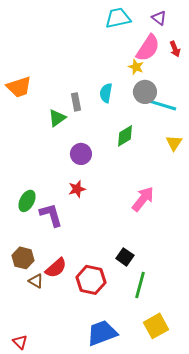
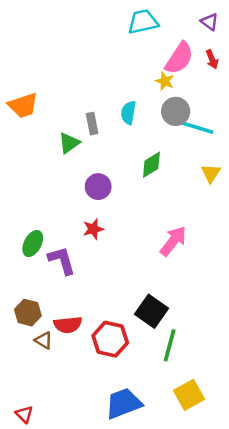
purple triangle: (159, 18) -> (210, 22), moved
black square: (125, 257) -> (151, 311), size x1.5
red semicircle: (56, 268) -> (68, 325), turned 35

